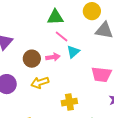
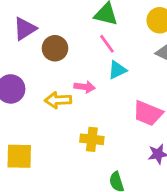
pink arrow: (53, 57) -> (84, 87), moved
brown circle: (32, 59) -> (55, 48), moved

